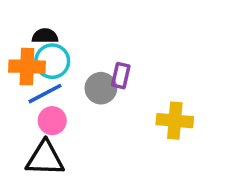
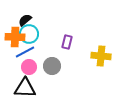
black semicircle: (45, 36) -> (25, 20), turned -40
gray circle: (101, 88) -> (52, 66), moved
yellow cross: (175, 121) -> (101, 56), moved

